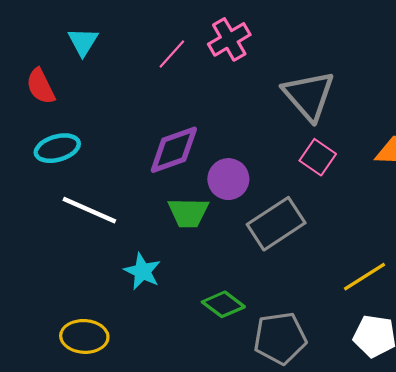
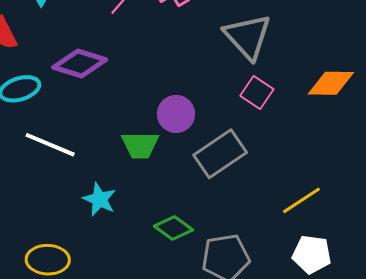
purple diamond: (174, 150) -> (80, 63), moved, turned 38

